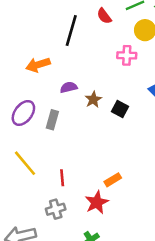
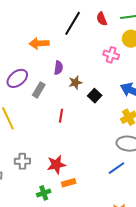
purple semicircle: (69, 87) -> (58, 68), turned 96
red line: (62, 178) -> (61, 116), moved
orange rectangle: (113, 180) -> (69, 183), moved

